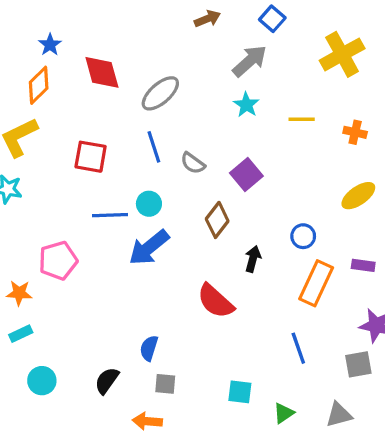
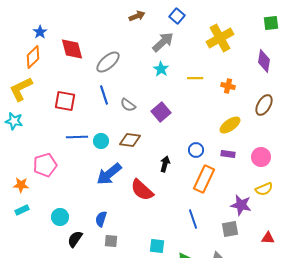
cyan circle: (149, 204) -> (101, 141), moved
brown diamond: (217, 220) -> (130, 140), moved, turned 60
blue arrow: (149, 248) -> (109, 174), moved
purple rectangle: (363, 265) -> (228, 154), moved
cyan circle: (42, 381) -> (60, 217), moved

